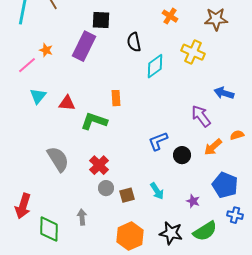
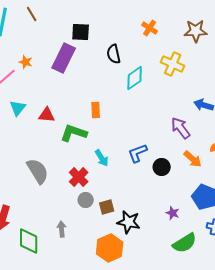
orange arrow: (213, 147) -> (193, 159), turned -96
cyan arrow: (157, 191) -> (102, 158), moved
black star: (171, 233) -> (129, 222), moved

